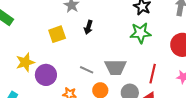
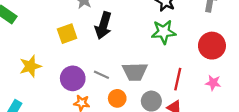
black arrow: (88, 27) -> (103, 26), size x1.6
purple circle: (46, 75) -> (73, 78), moved

